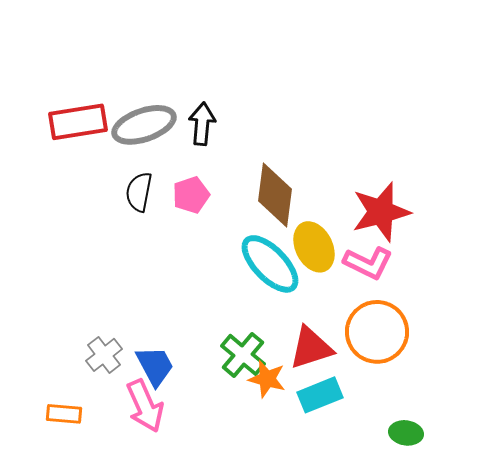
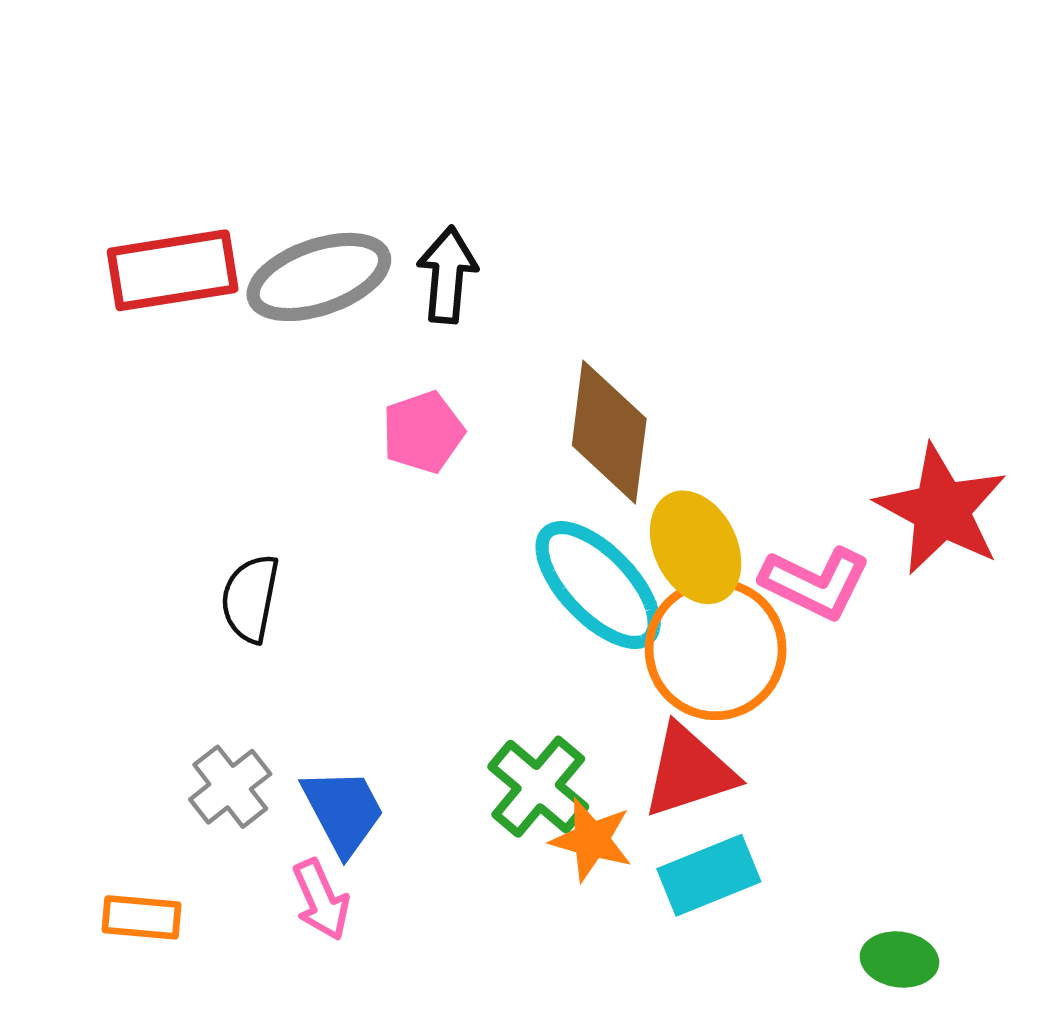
black semicircle: (139, 192) -> (250, 598), moved
red star: (381, 212) -> (942, 510), moved, turned -30
orange circle: (377, 332) -> (716, 649), moved
pink arrow: (145, 406) -> (321, 900), size x0.7

